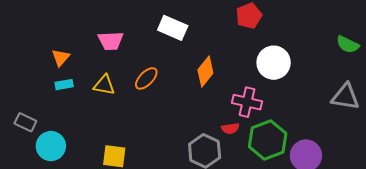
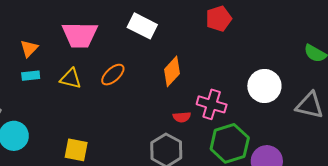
pink trapezoid: (111, 41) -> (80, 35), size x1.4
white circle: (274, 63) -> (264, 86), moved
red semicircle: (230, 128) -> (182, 117), moved

